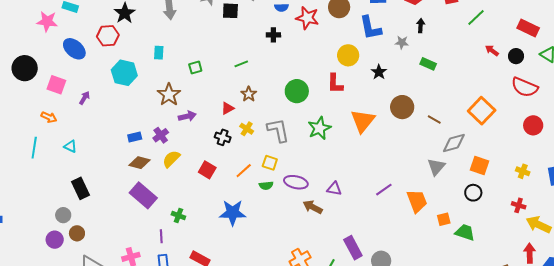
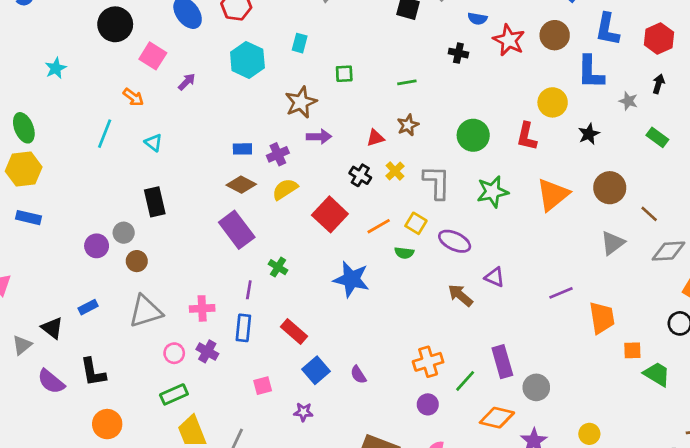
gray triangle: (436, 167) -> (613, 243), moved
red square: (207, 170) -> (330, 214), size x1.4
purple ellipse: (296, 182) -> (455, 241), moved
purple circle: (55, 240) -> (97, 246), moved

